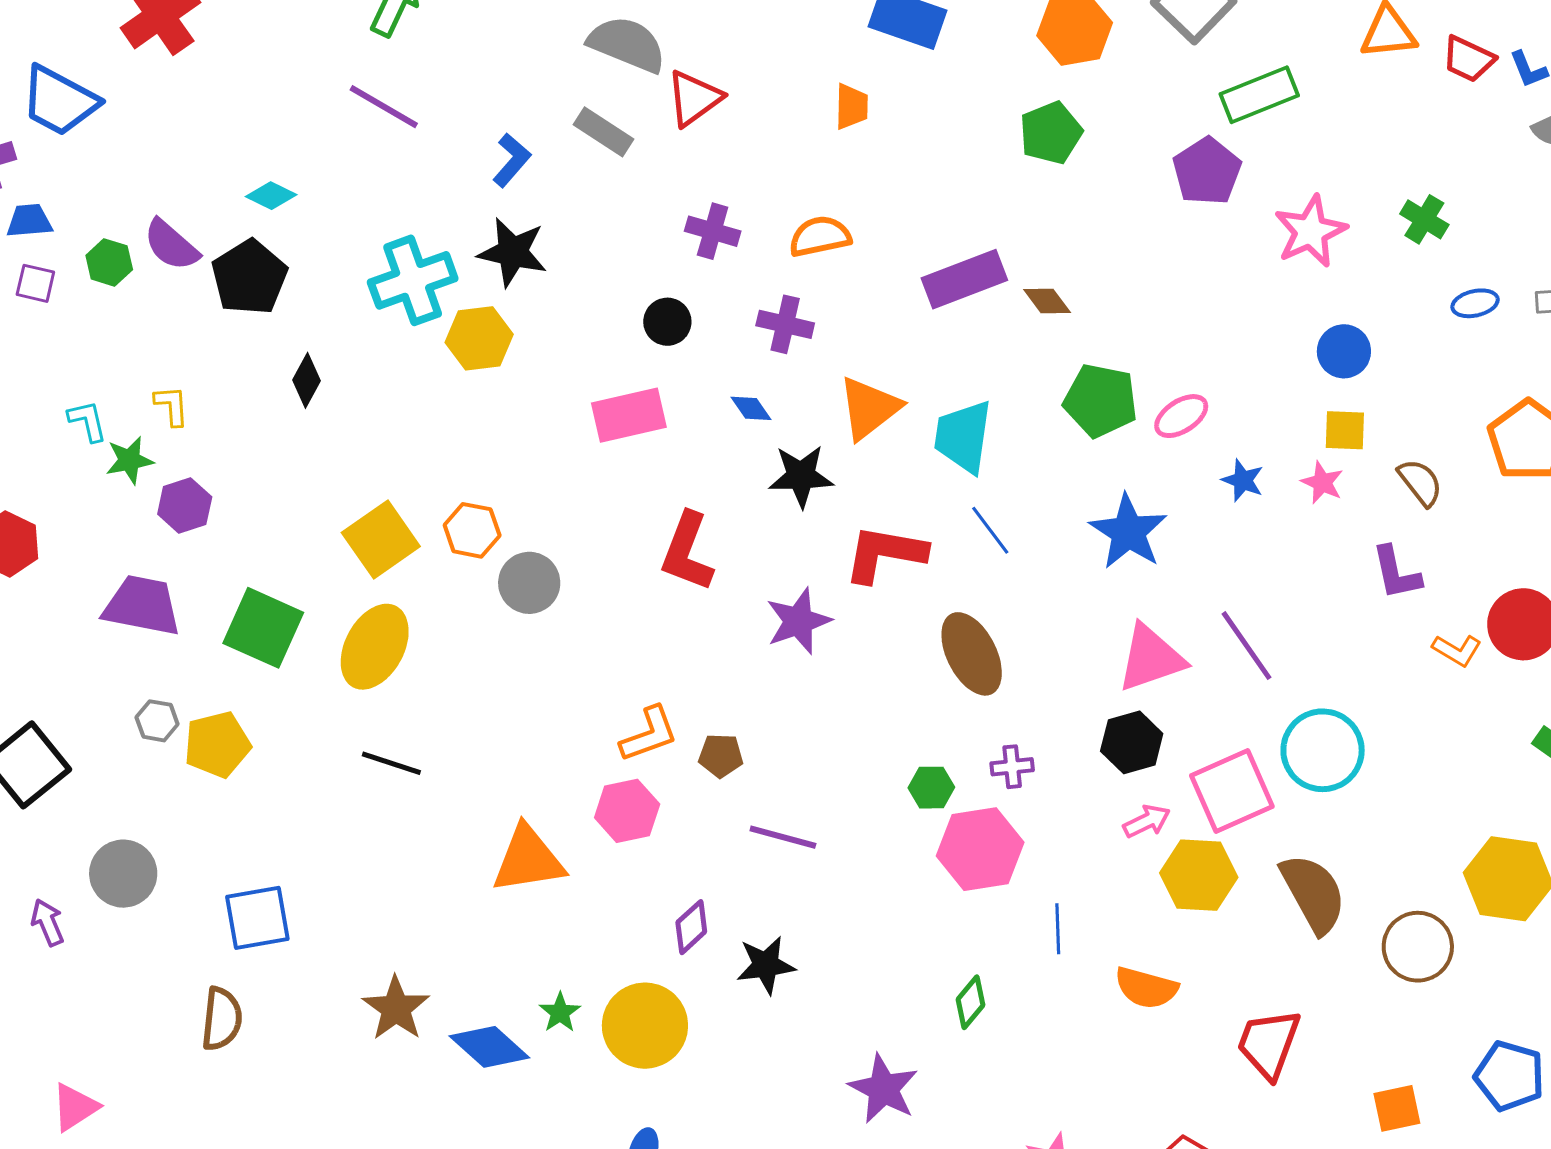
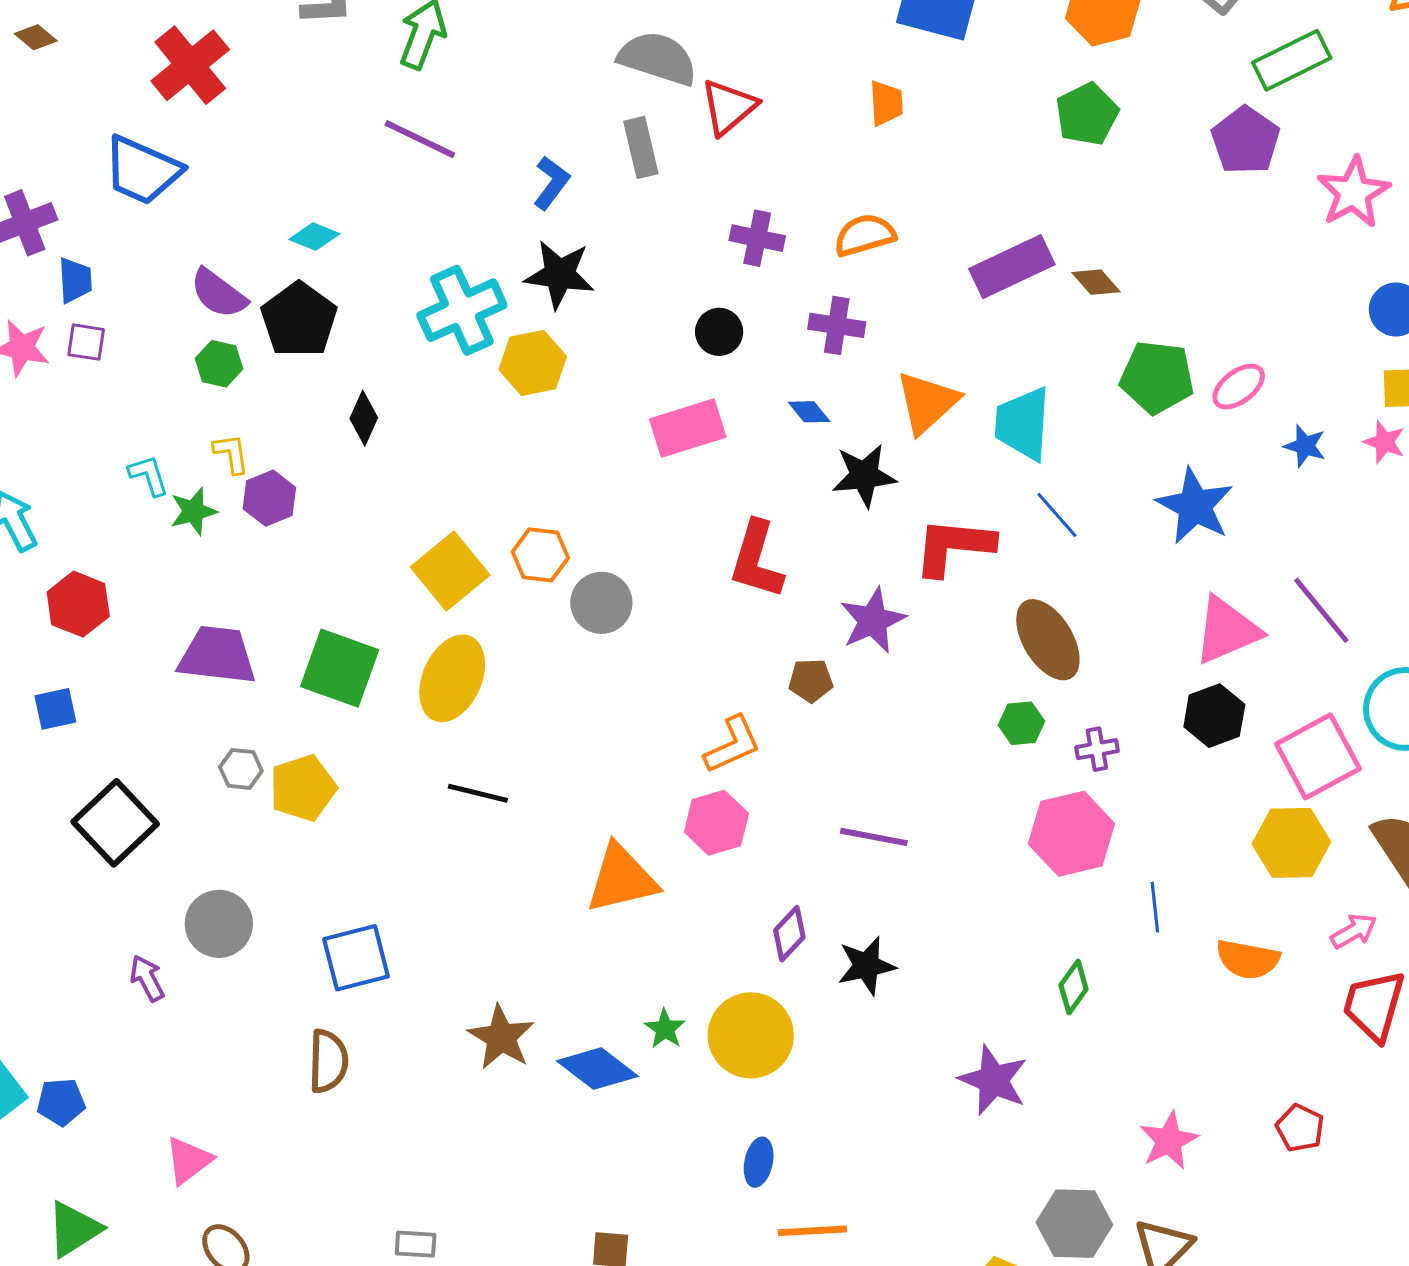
blue trapezoid: (59, 101) -> (142, 170), moved
gray rectangle: (603, 132) -> (641, 147), turned 48
blue trapezoid: (29, 221) -> (75, 280), turned 96
green hexagon: (109, 262) -> (219, 364), moved
purple hexagon: (185, 506) -> (269, 498), moved
brown pentagon: (721, 756) -> (811, 681), moved
green hexagon: (931, 788) -> (1021, 723), moved
pink arrow: (1147, 821) -> (1354, 931), moved

